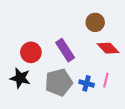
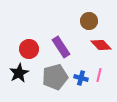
black star: (20, 78) -> (19, 73), turned 30

